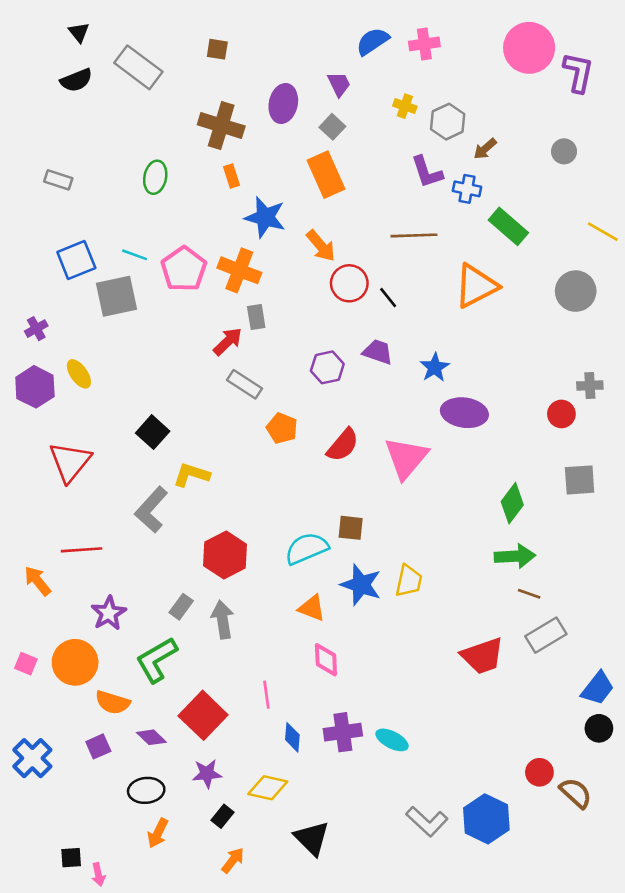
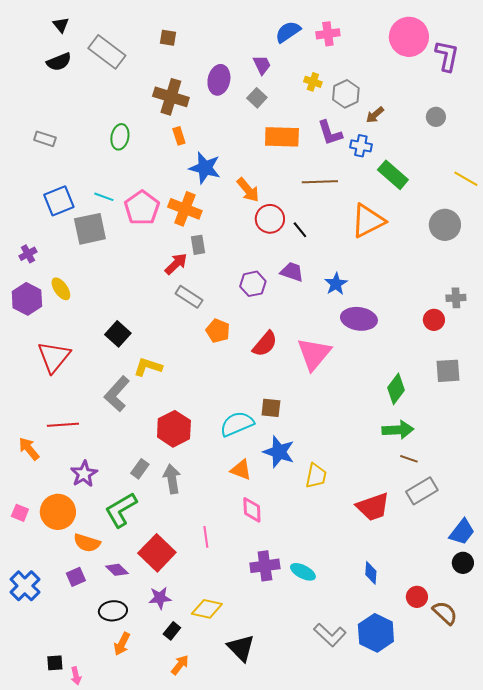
orange rectangle: (326, 175) -> (282, 137), moved, turned -64
yellow trapezoid: (409, 581) -> (316, 476), moved
blue diamond: (292, 737) -> (371, 573), moved

